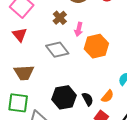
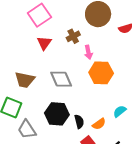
pink arrow: (79, 29) -> (88, 52), turned -40
red triangle: (20, 35) -> (44, 43), moved
gray diamond: (57, 50) -> (61, 79), moved

